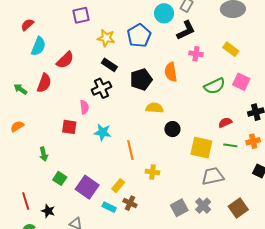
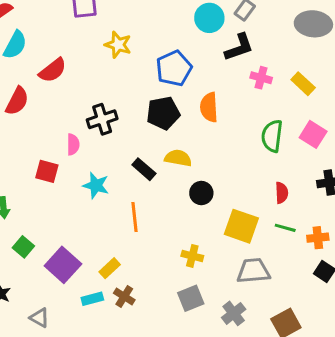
blue pentagon: (139, 35) -> (174, 68), moved
pink cross: (196, 54) -> (261, 78), moved
black rectangle: (109, 65) -> (144, 169), moved
green semicircle: (214, 86) -> (272, 136), turned 115
red semicircle: (225, 123) -> (282, 193), turned 104
orange cross: (253, 141) -> (318, 238), moved
yellow cross: (152, 172) -> (192, 256), moved
cyan rectangle: (109, 207) -> (92, 299), turned -48
gray square: (179, 208) -> (191, 298), moved

